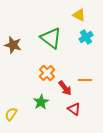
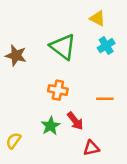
orange cross: (47, 73) -> (58, 90), turned -35
red arrow: (65, 88) -> (75, 121), moved
red triangle: (74, 109) -> (91, 148), moved, turned -48

